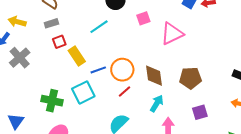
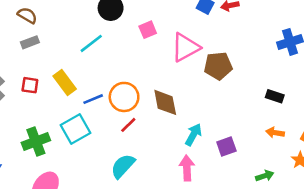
red square: (59, 42) -> (30, 85), moved, turned 32
brown pentagon: (190, 78) -> (218, 66), moved
green cross: (52, 101) -> (36, 141), turned -30
cyan arrow: (157, 103) -> (193, 135), moved

